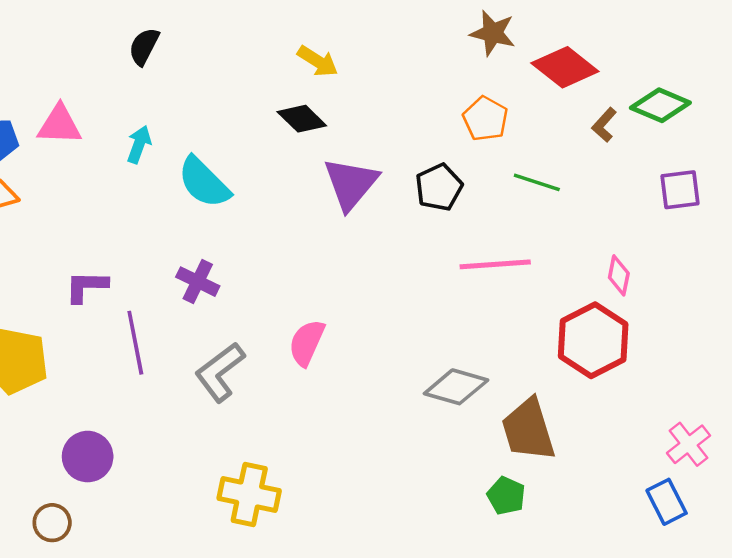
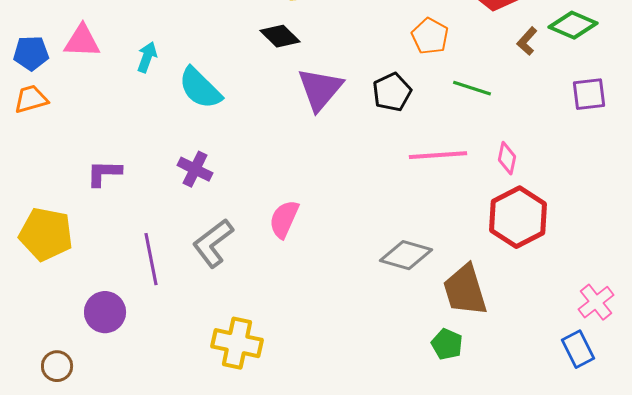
pink diamond: (619, 275) -> (507, 158), moved
purple line: (135, 343) -> (151, 259), moved
brown circle: (52, 523) -> (57, 366), moved

